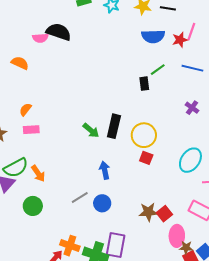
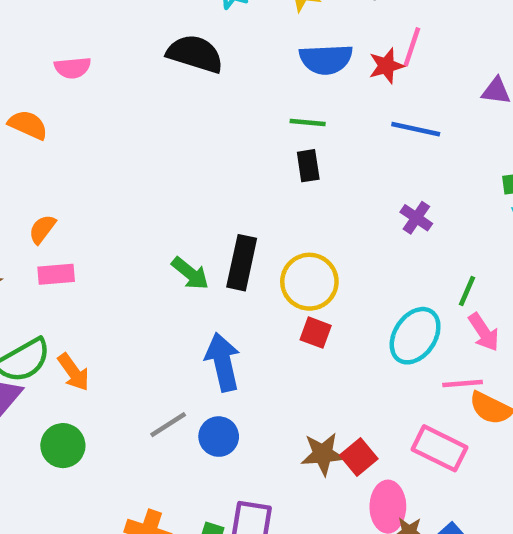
black semicircle: (59, 32) -> (195, 54), moved
green line: (158, 70) -> (308, 122), moved, turned 42
blue arrow: (105, 170) -> (223, 362), size x1.4

